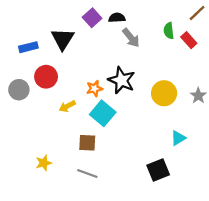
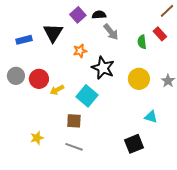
green semicircle: (169, 31) -> (142, 42), moved
red circle: (46, 77) -> (39, 79), moved
orange star: (94, 89) -> (80, 51), moved
cyan triangle: (178, 138) -> (151, 117), turned 48

